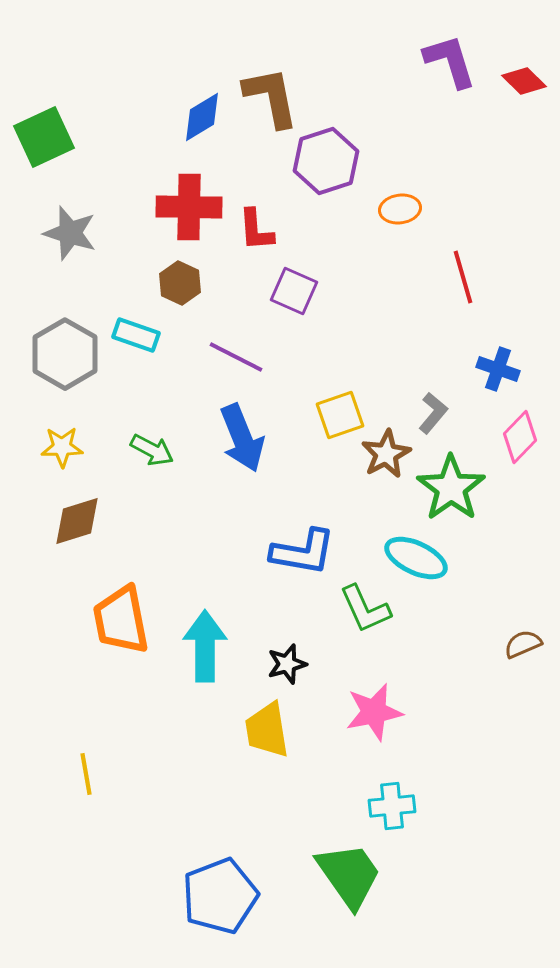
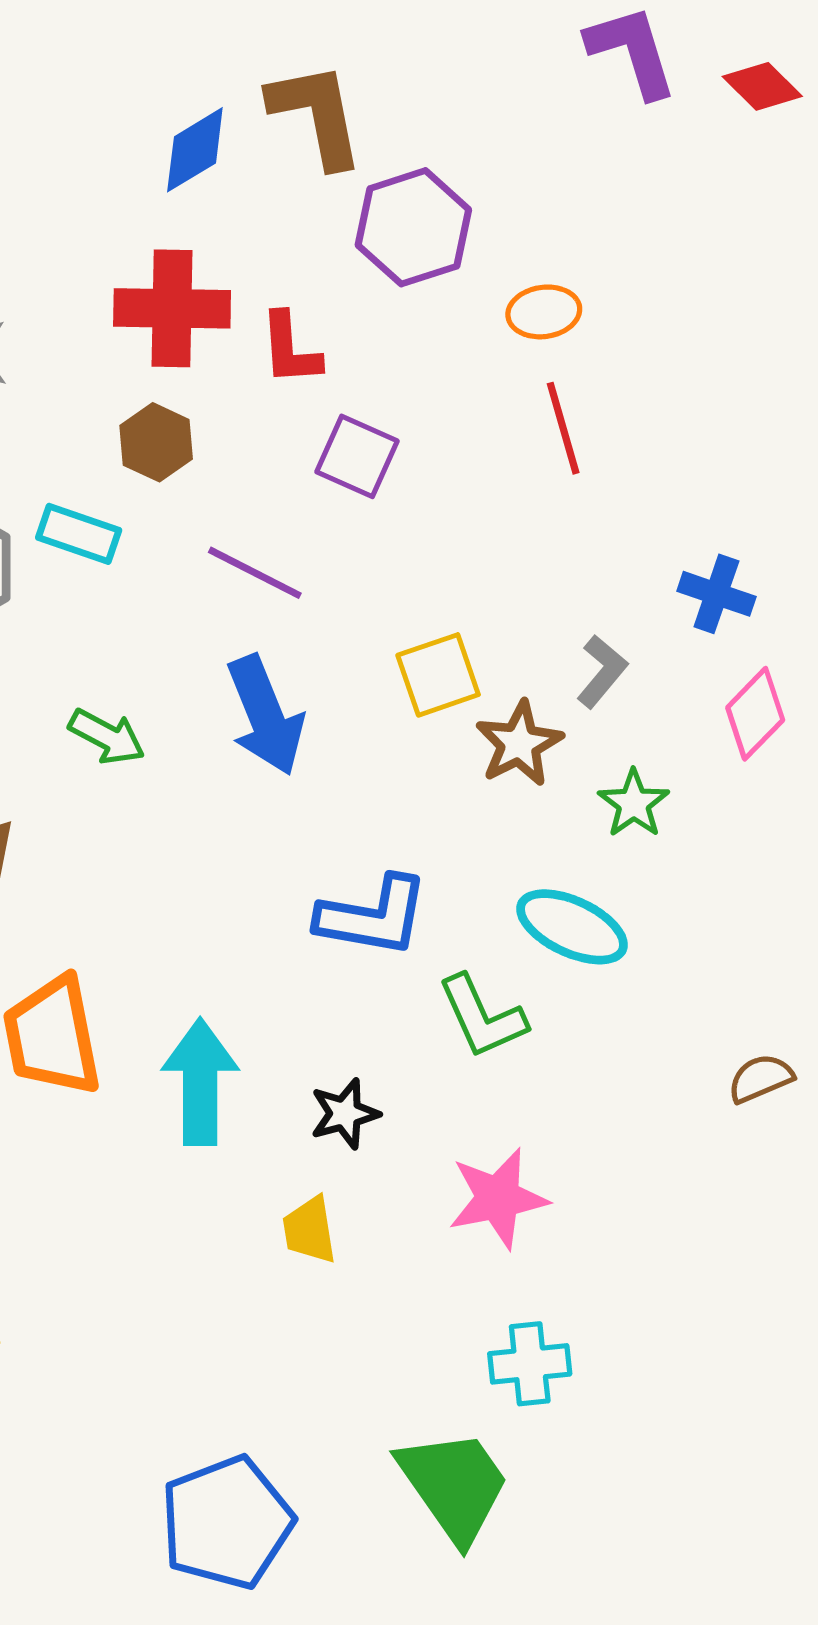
red line: (463, 277) -> (563, 428), moved
green star: (451, 488) -> (634, 804), size x0.6
yellow trapezoid: (267, 730) -> (309, 1230), size x0.7

